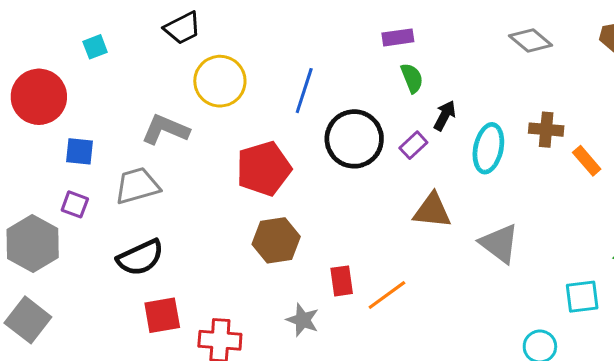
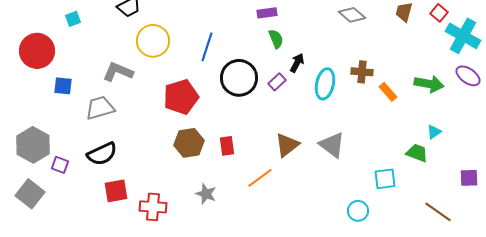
purple square: (75, 204) -> (60, 165), moved
brown triangle: (432, 211) -> (287, 145), moved, turned -44
red rectangle: (342, 281) -> (227, 146), moved

